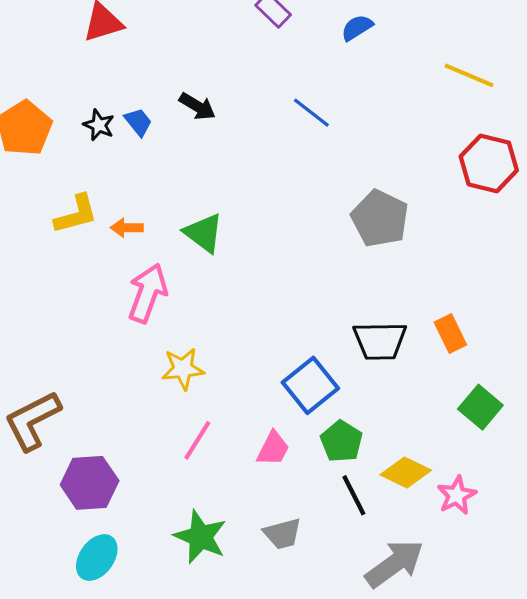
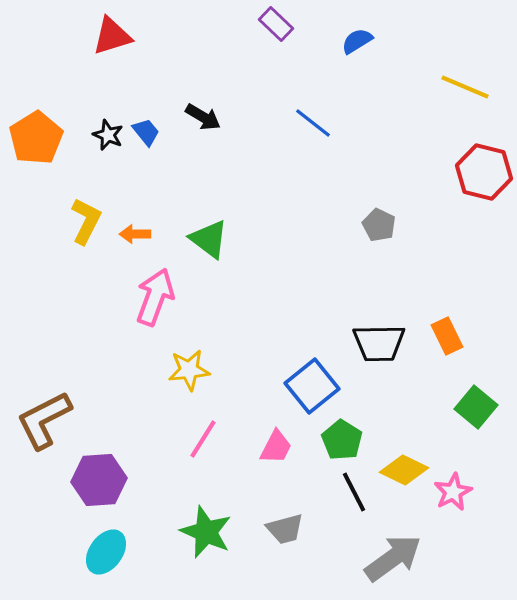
yellow L-shape: (76, 214) -> (86, 221), turned -48
gray pentagon: (380, 218) -> (379, 225), size x0.6

